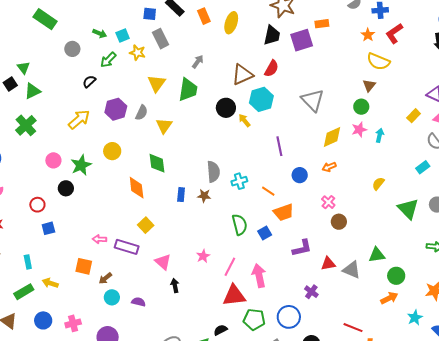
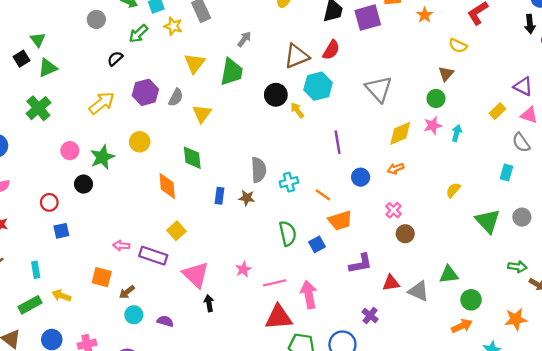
orange star: (368, 35) -> (425, 15), moved
yellow semicircle: (378, 62) -> (458, 46), size x0.7
cyan rectangle: (423, 167) -> (507, 173), turned -40
pink triangle: (163, 262) -> (196, 275), size x1.4
pink line: (230, 267) -> (275, 283), turned 48

